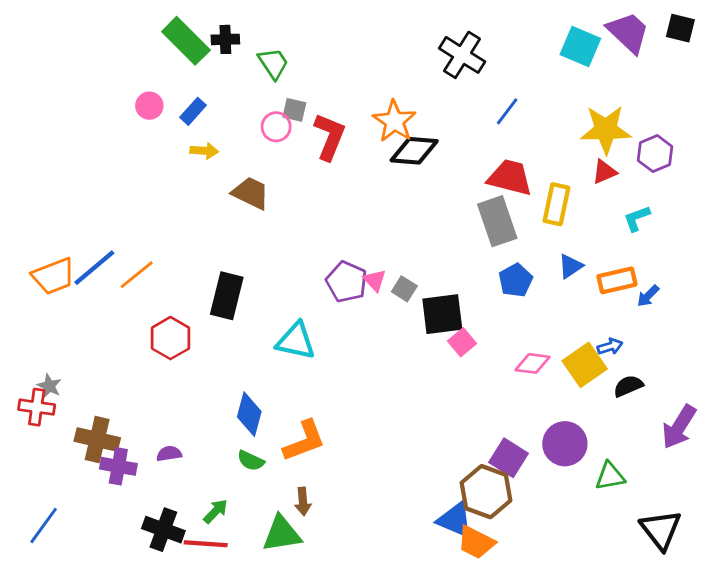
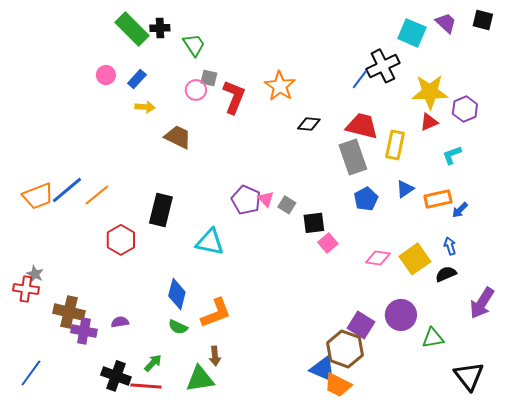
purple trapezoid: (628, 32) -> (446, 23), size x0.7
black cross: (462, 55) -> (383, 66), moved, turned 32
black diamond: (414, 151) -> (309, 124), moved, size x0.7
black square: (442, 314) -> (314, 223), size x0.7
blue arrow: (610, 347) -> (450, 246), moved, turned -90

